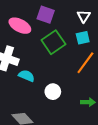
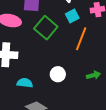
cyan semicircle: (26, 76) -> (25, 83), moved

